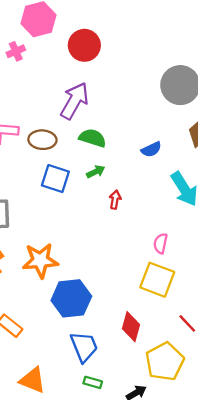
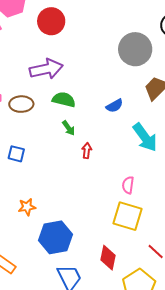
purple arrow: (75, 101) -> (46, 69), turned 52
green arrow: (96, 172) -> (69, 128), turned 84
blue square: (55, 178) -> (16, 154), moved, size x0.7
orange star: (40, 260) -> (27, 207), size x0.6

